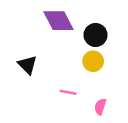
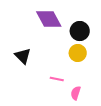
pink semicircle: (100, 107) -> (76, 93), moved

